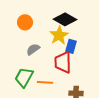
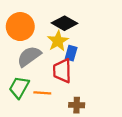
orange circle: (25, 22) -> (20, 27), size x1.6
gray semicircle: (33, 49) -> (29, 56), size x1.6

